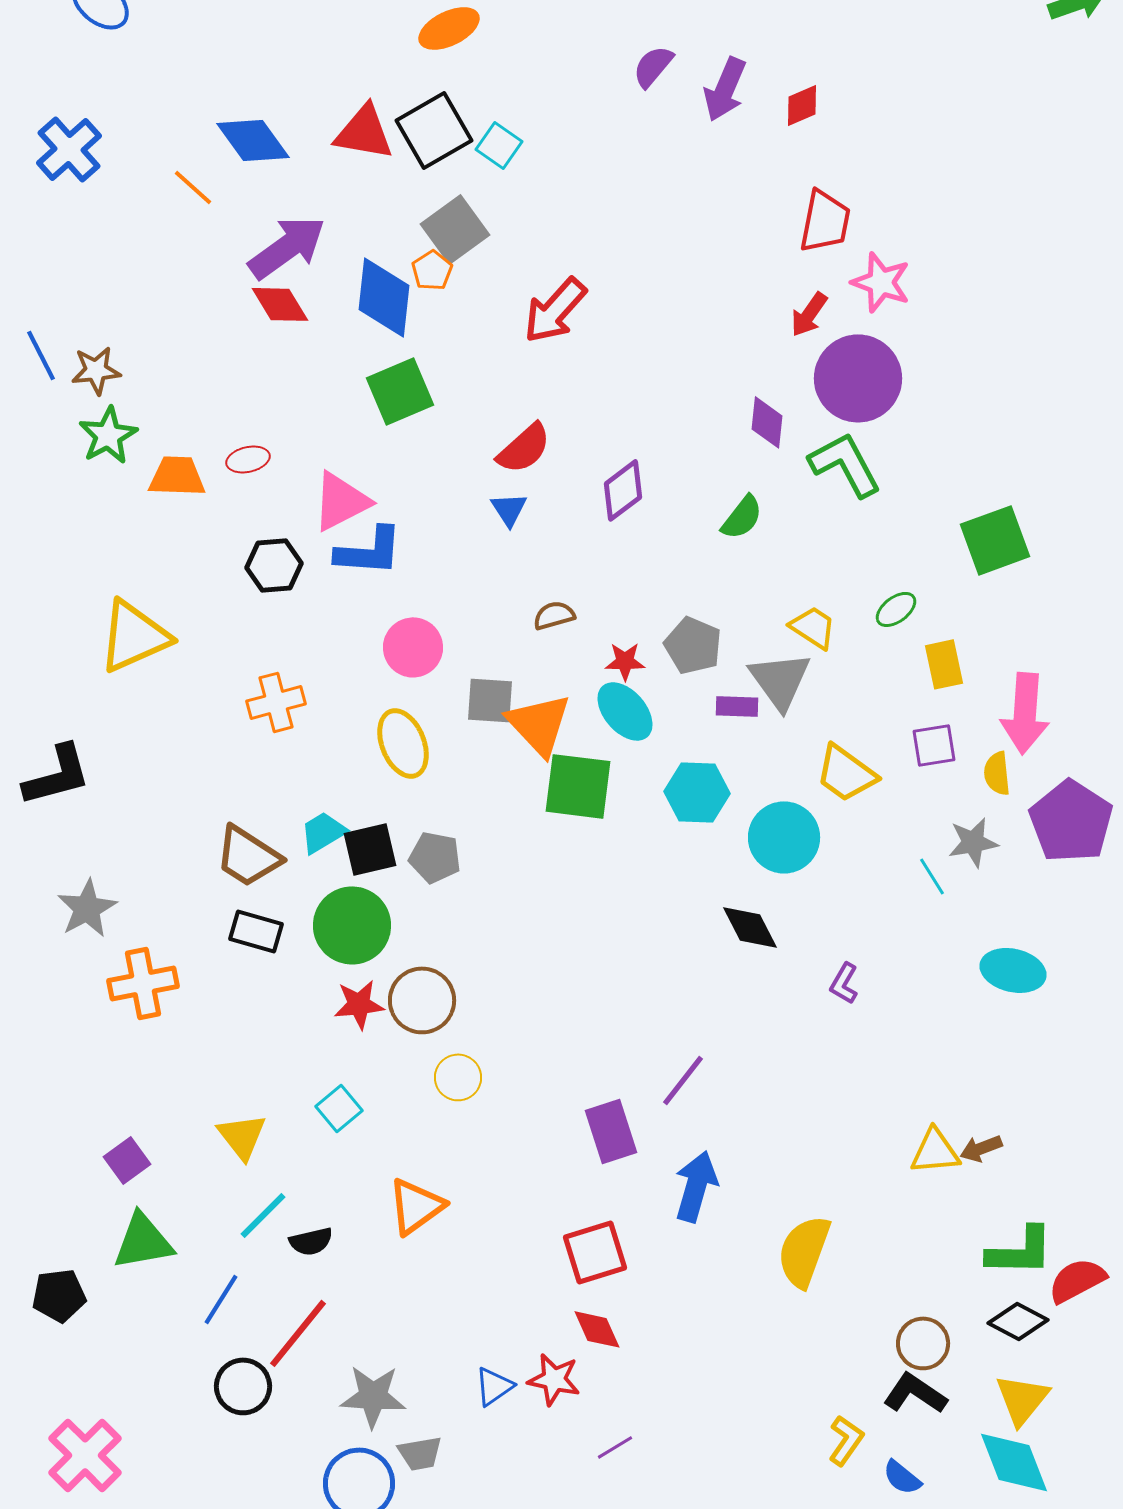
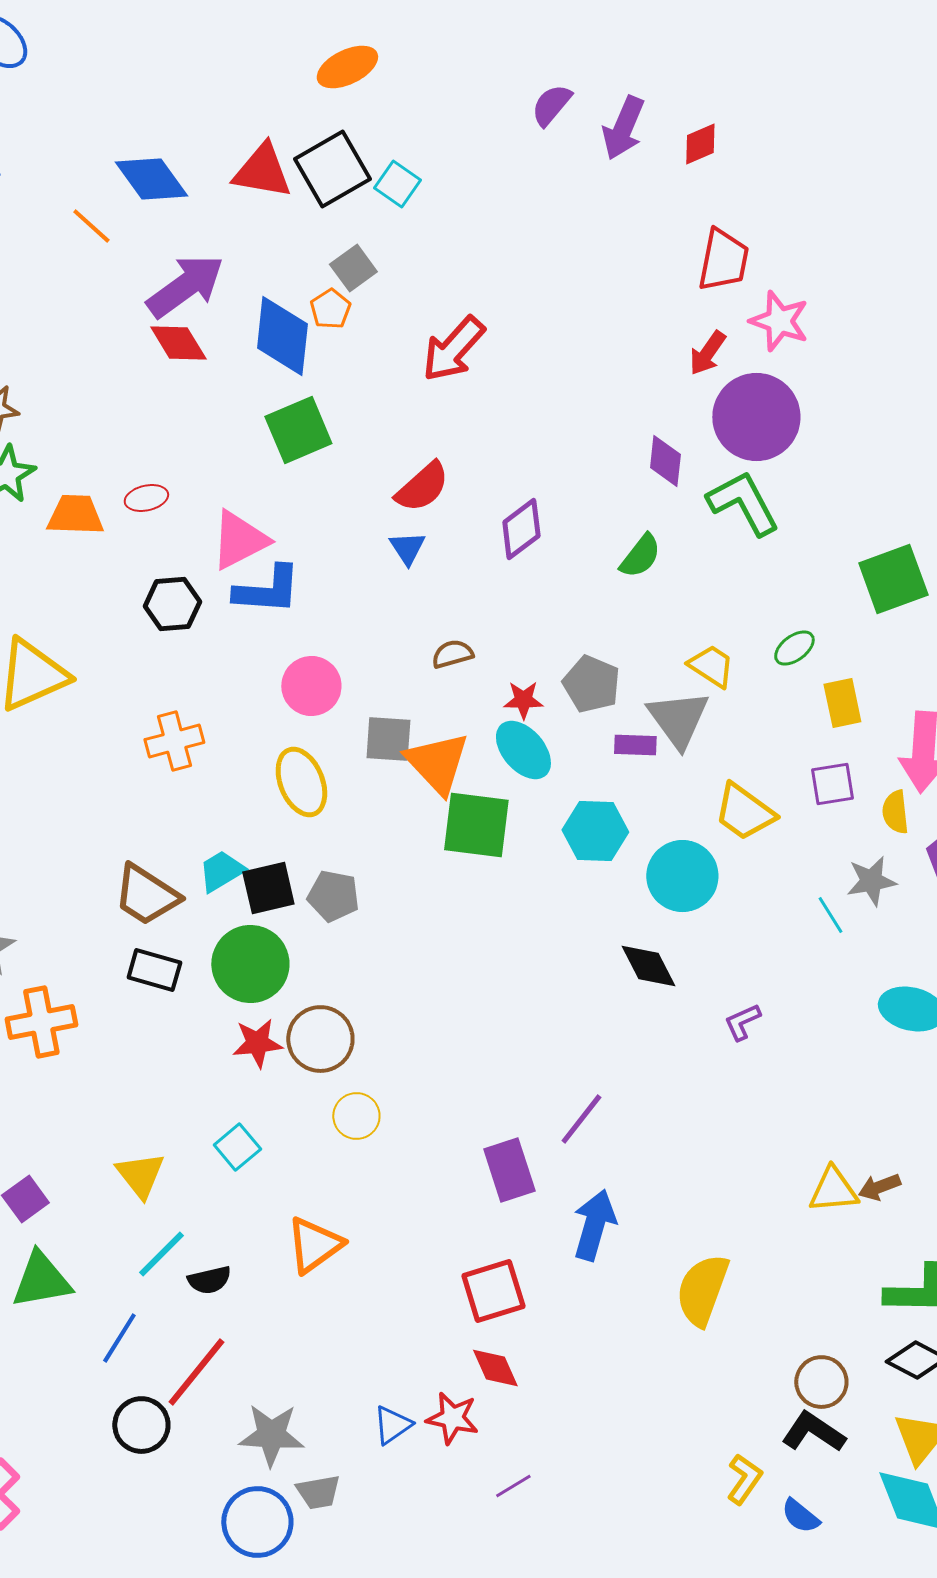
gray square: (455, 229) -> (353, 268), size x0.7
purple L-shape: (844, 983) -> (742, 1022), turned 36

